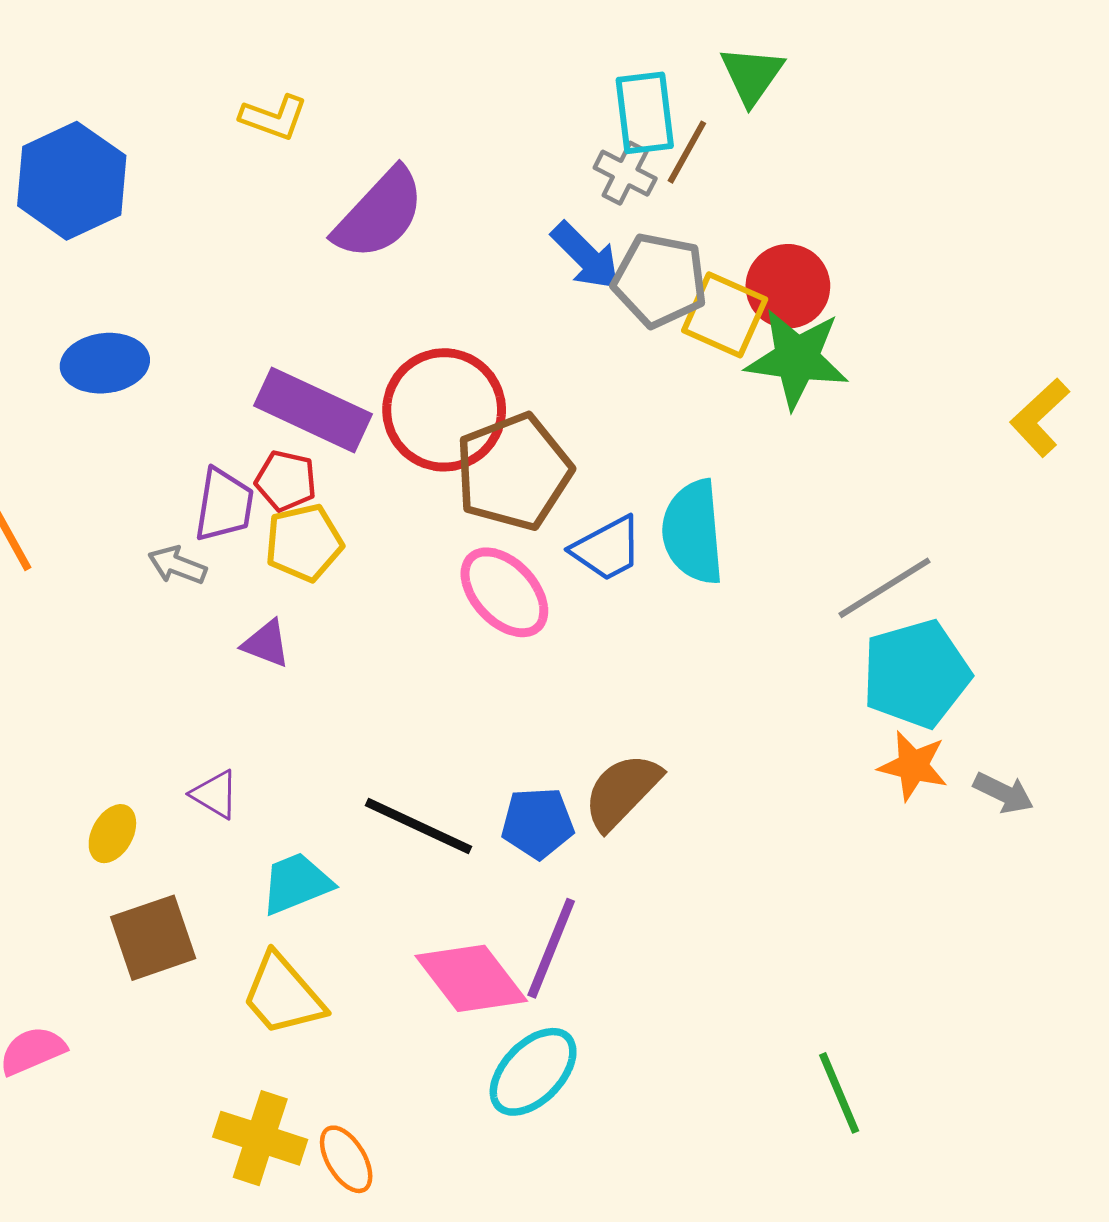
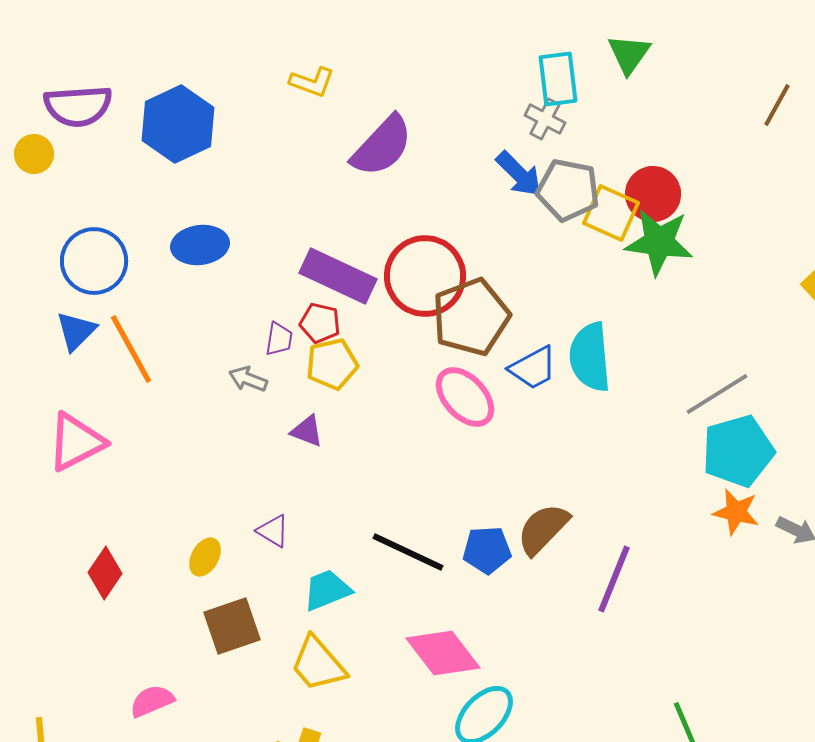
brown line: (687, 152) -> (777, 105), moved
purple trapezoid: (224, 505) -> (279, 339), size x0.7
purple line: (551, 948) -> (614, 579), moved

